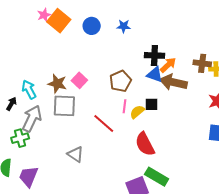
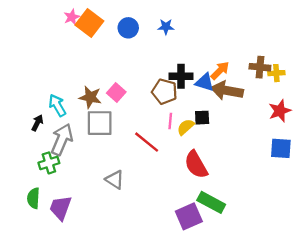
black cross: (154, 55) -> (181, 76), moved
brown pentagon: (120, 81) -> (164, 92), turned -30

